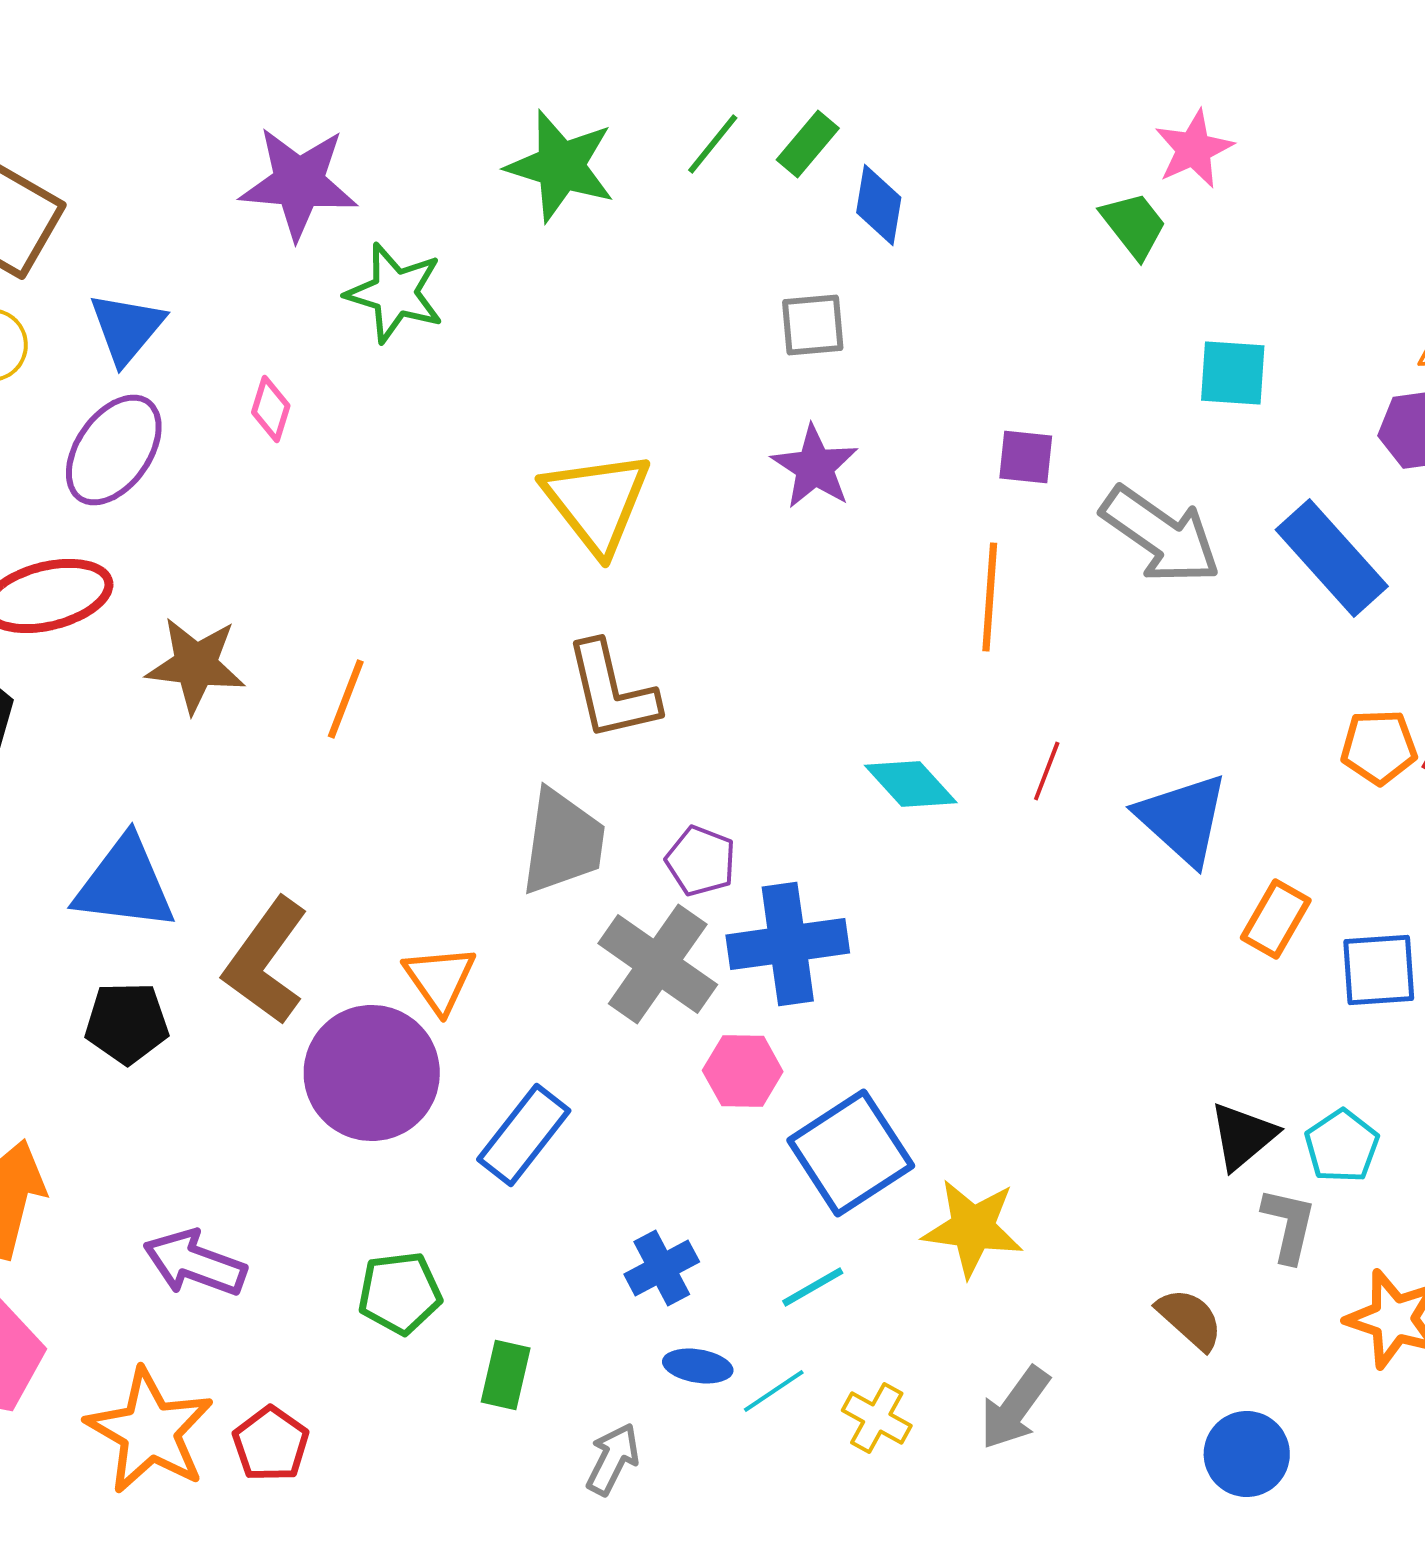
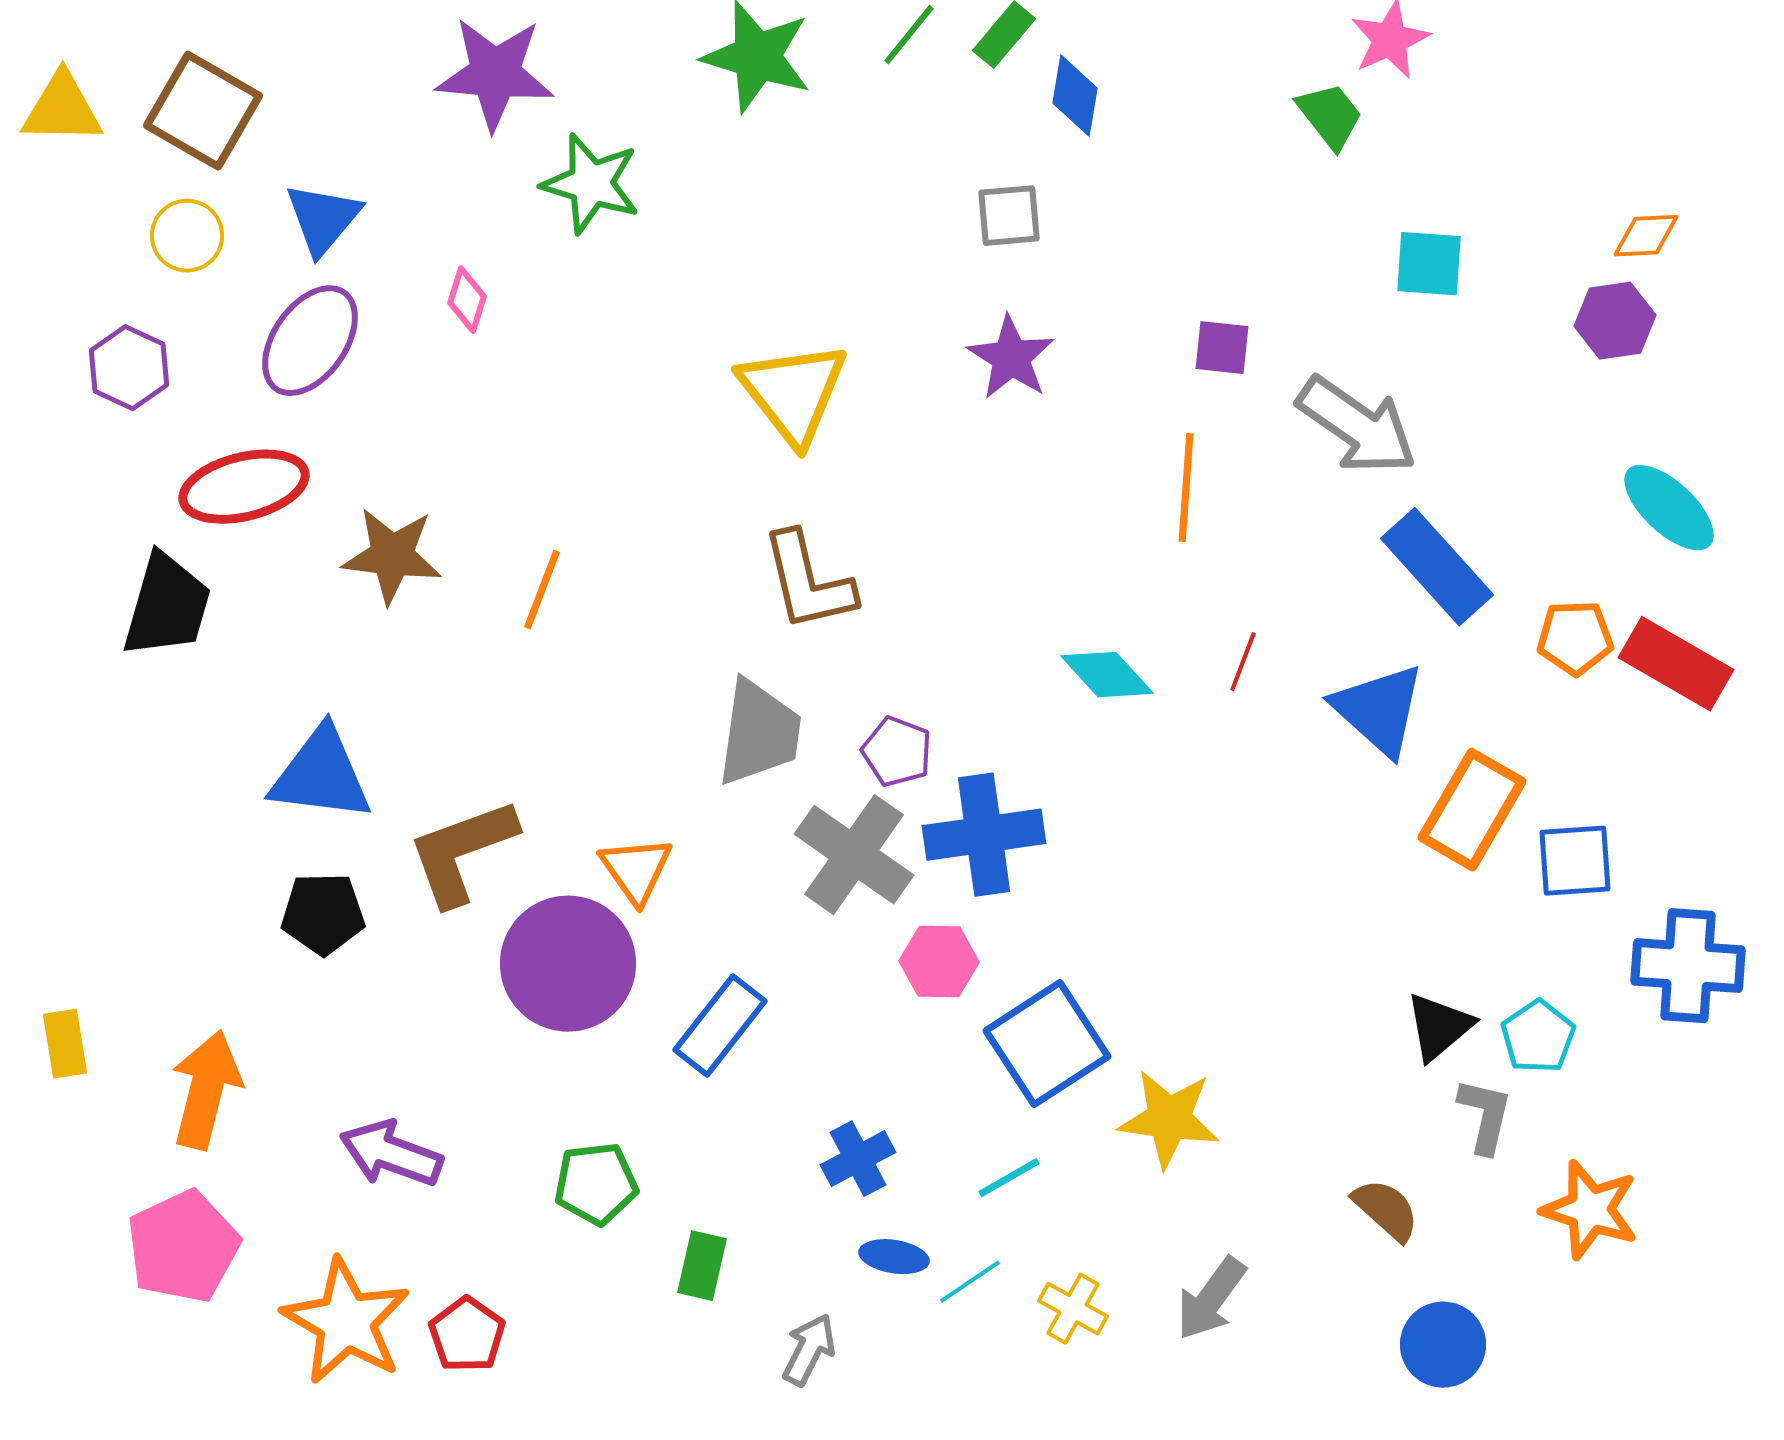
blue rectangle: (1332, 558) -> (1437, 567), moved
orange rectangle: (1276, 919) -> (1472, 810), size x1.5
brown L-shape: (266, 961) -> (462, 852), turned 34

